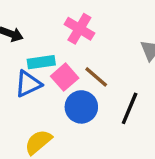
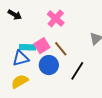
cyan rectangle: (41, 62) -> (28, 47), moved
blue triangle: (28, 84) -> (21, 58), moved

